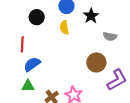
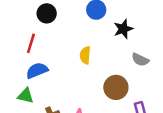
black circle: (37, 17) -> (47, 13), moved
yellow semicircle: (64, 28) -> (85, 55), moved

